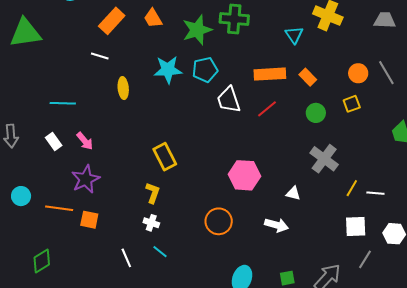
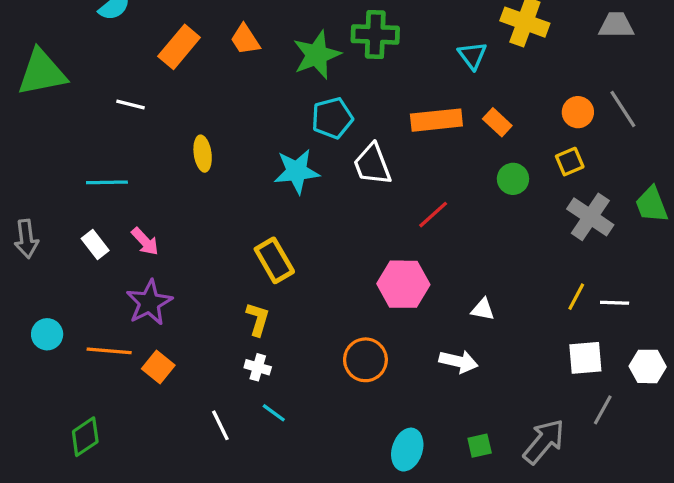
white line: (100, 56) -> (131, 105), moved
cyan star: (168, 70) -> (297, 171), moved
red line: (267, 109) -> (433, 215), moved
gray cross: (324, 159) -> (590, 217), moved
orange square: (89, 220) -> (158, 367), turned 30

